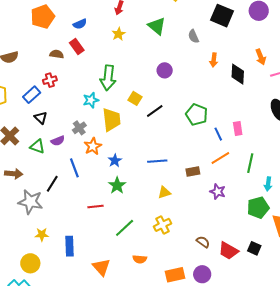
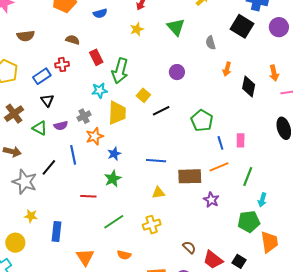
red rectangle: (77, 46) -> (96, 57), moved
brown rectangle: (193, 172) -> (190, 176), size x1.6

